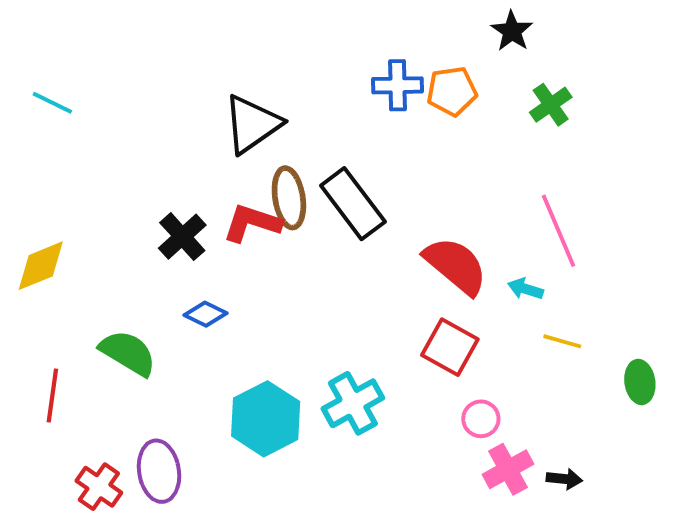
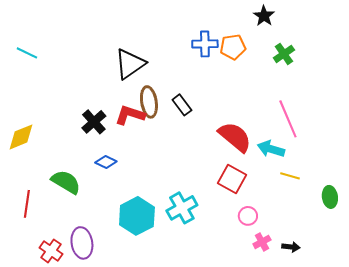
black rectangle: (353, 204) -> (182, 105), size x0.6
cyan arrow: (525, 289) -> (271, 149), size x1.5
pink cross: (508, 469) -> (262, 242), size x0.7

